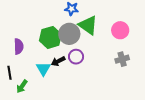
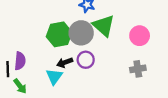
purple semicircle: (19, 46) -> (20, 61), moved
cyan triangle: (43, 69) -> (54, 77), moved
green arrow: (22, 86) -> (20, 86), turned -80

